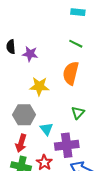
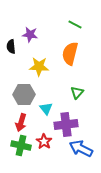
black semicircle: (11, 47) -> (11, 47), moved

